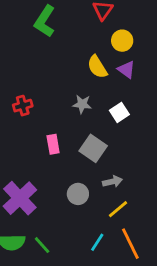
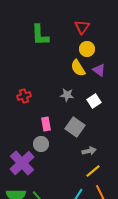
green L-shape: (45, 21) -> (40, 35), turned -35
yellow circle: (122, 41) -> (87, 49), moved
gray circle: (78, 194) -> (41, 144), moved

